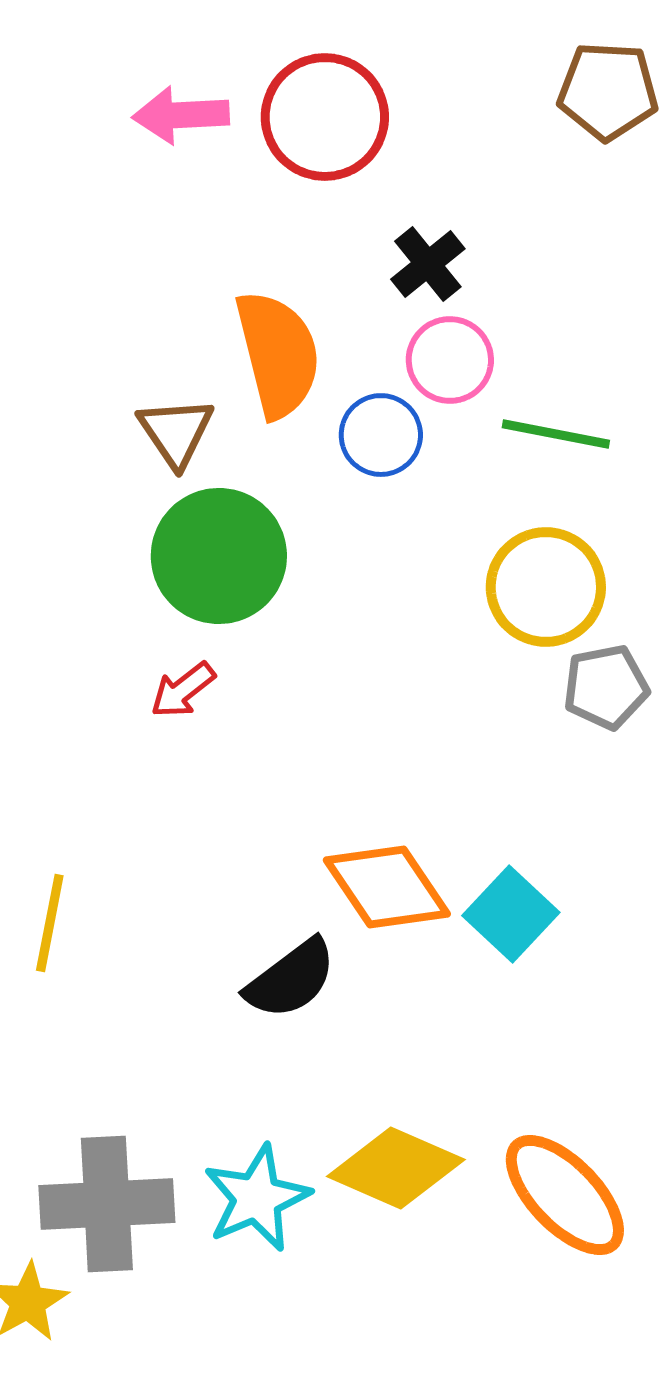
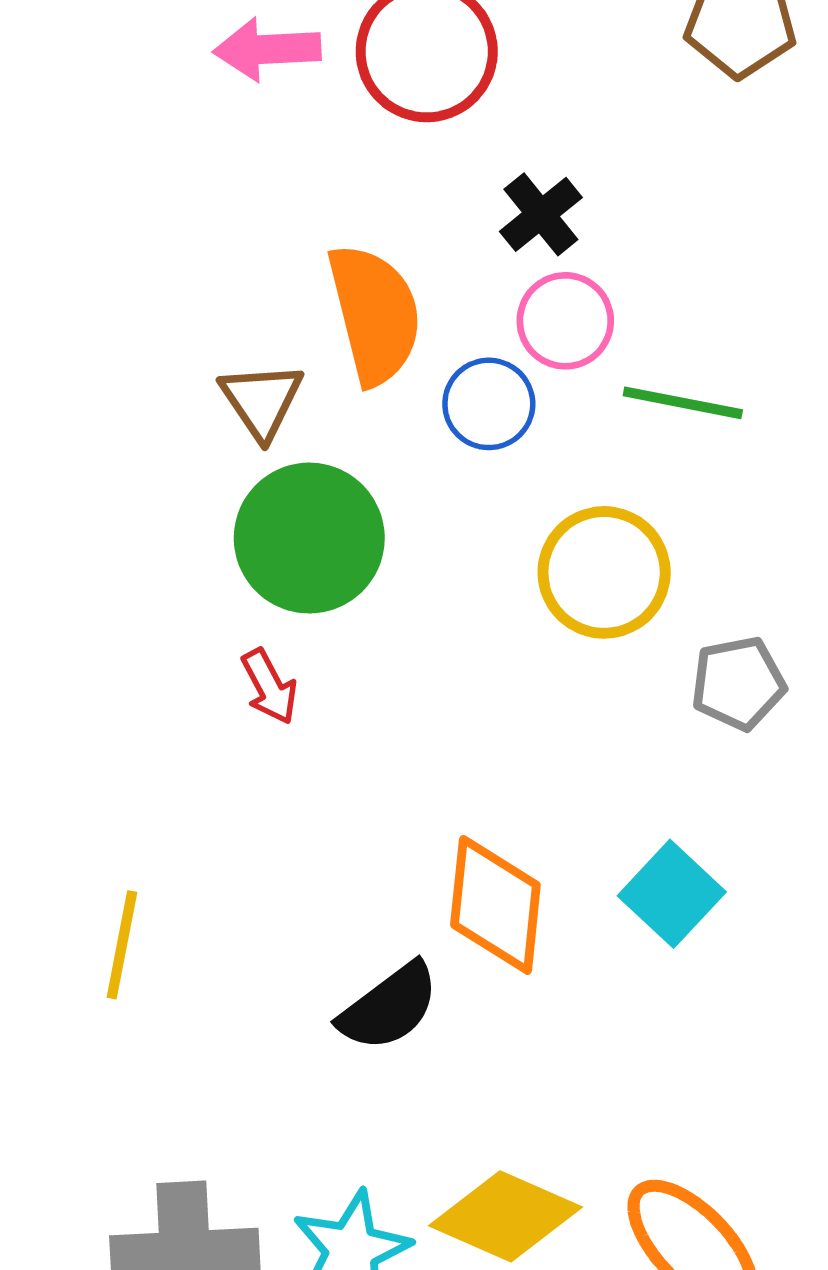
yellow circle: (546, 587) -> (604, 572), moved
red arrow: (183, 690) -> (269, 687), turned -80
orange diamond: (387, 887) -> (495, 905), turned 40
cyan square: (511, 914) -> (672, 894), moved

